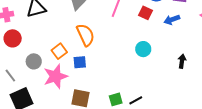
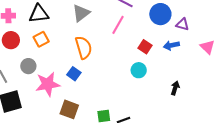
red square: (145, 13) -> (145, 47), moved
orange square: (59, 51) -> (41, 39), moved
blue square: (80, 62) -> (74, 74), turned 32

